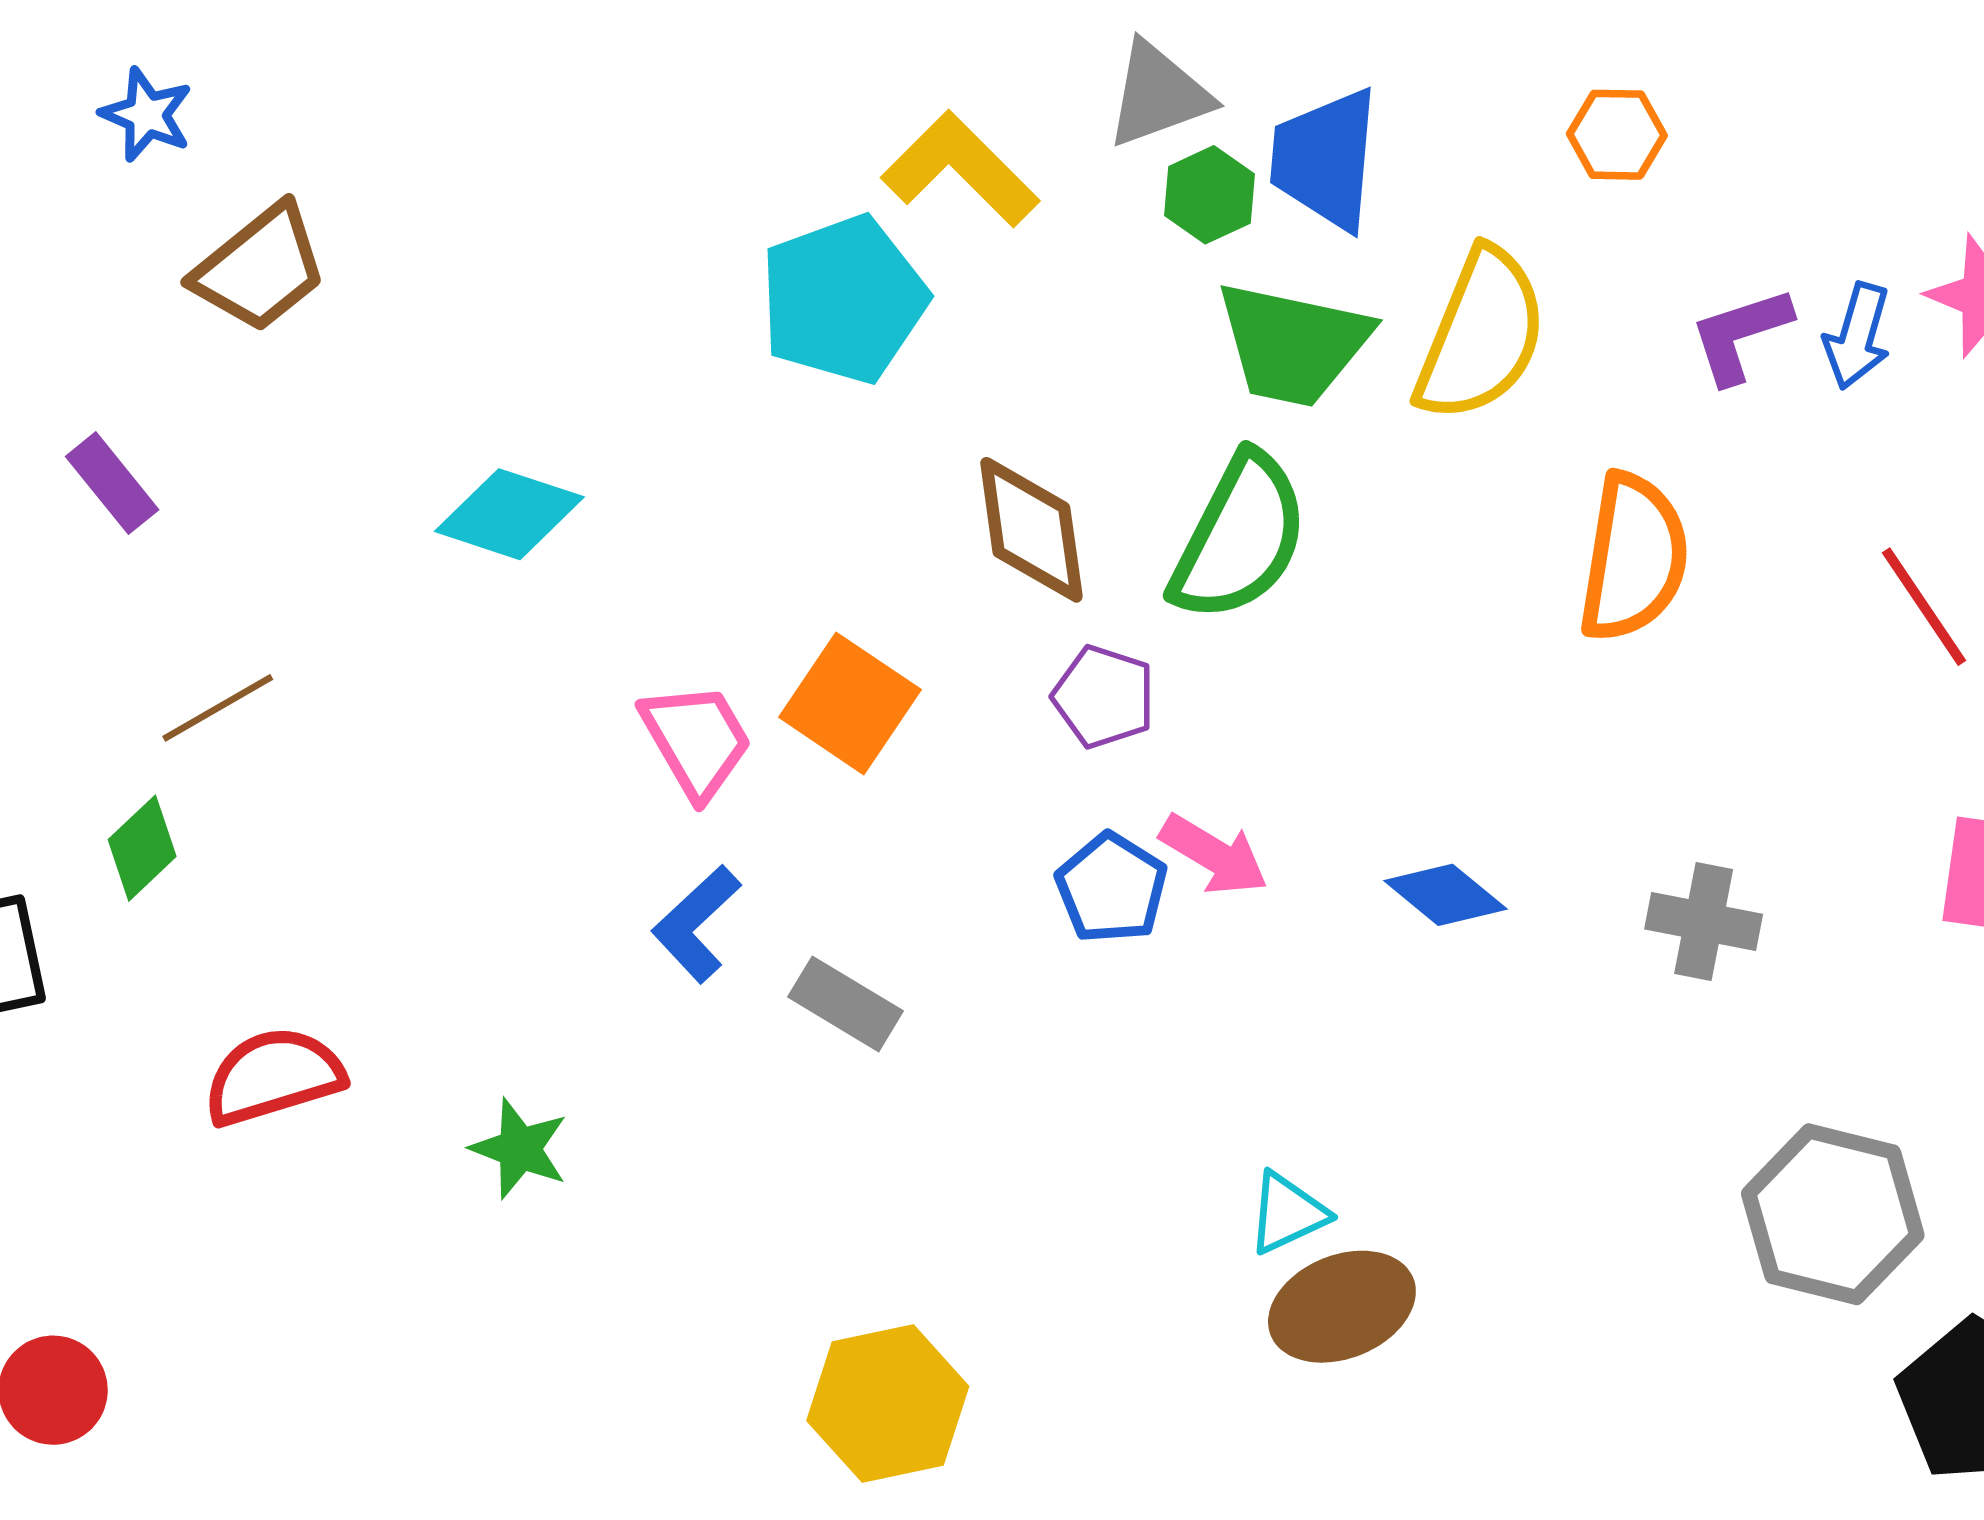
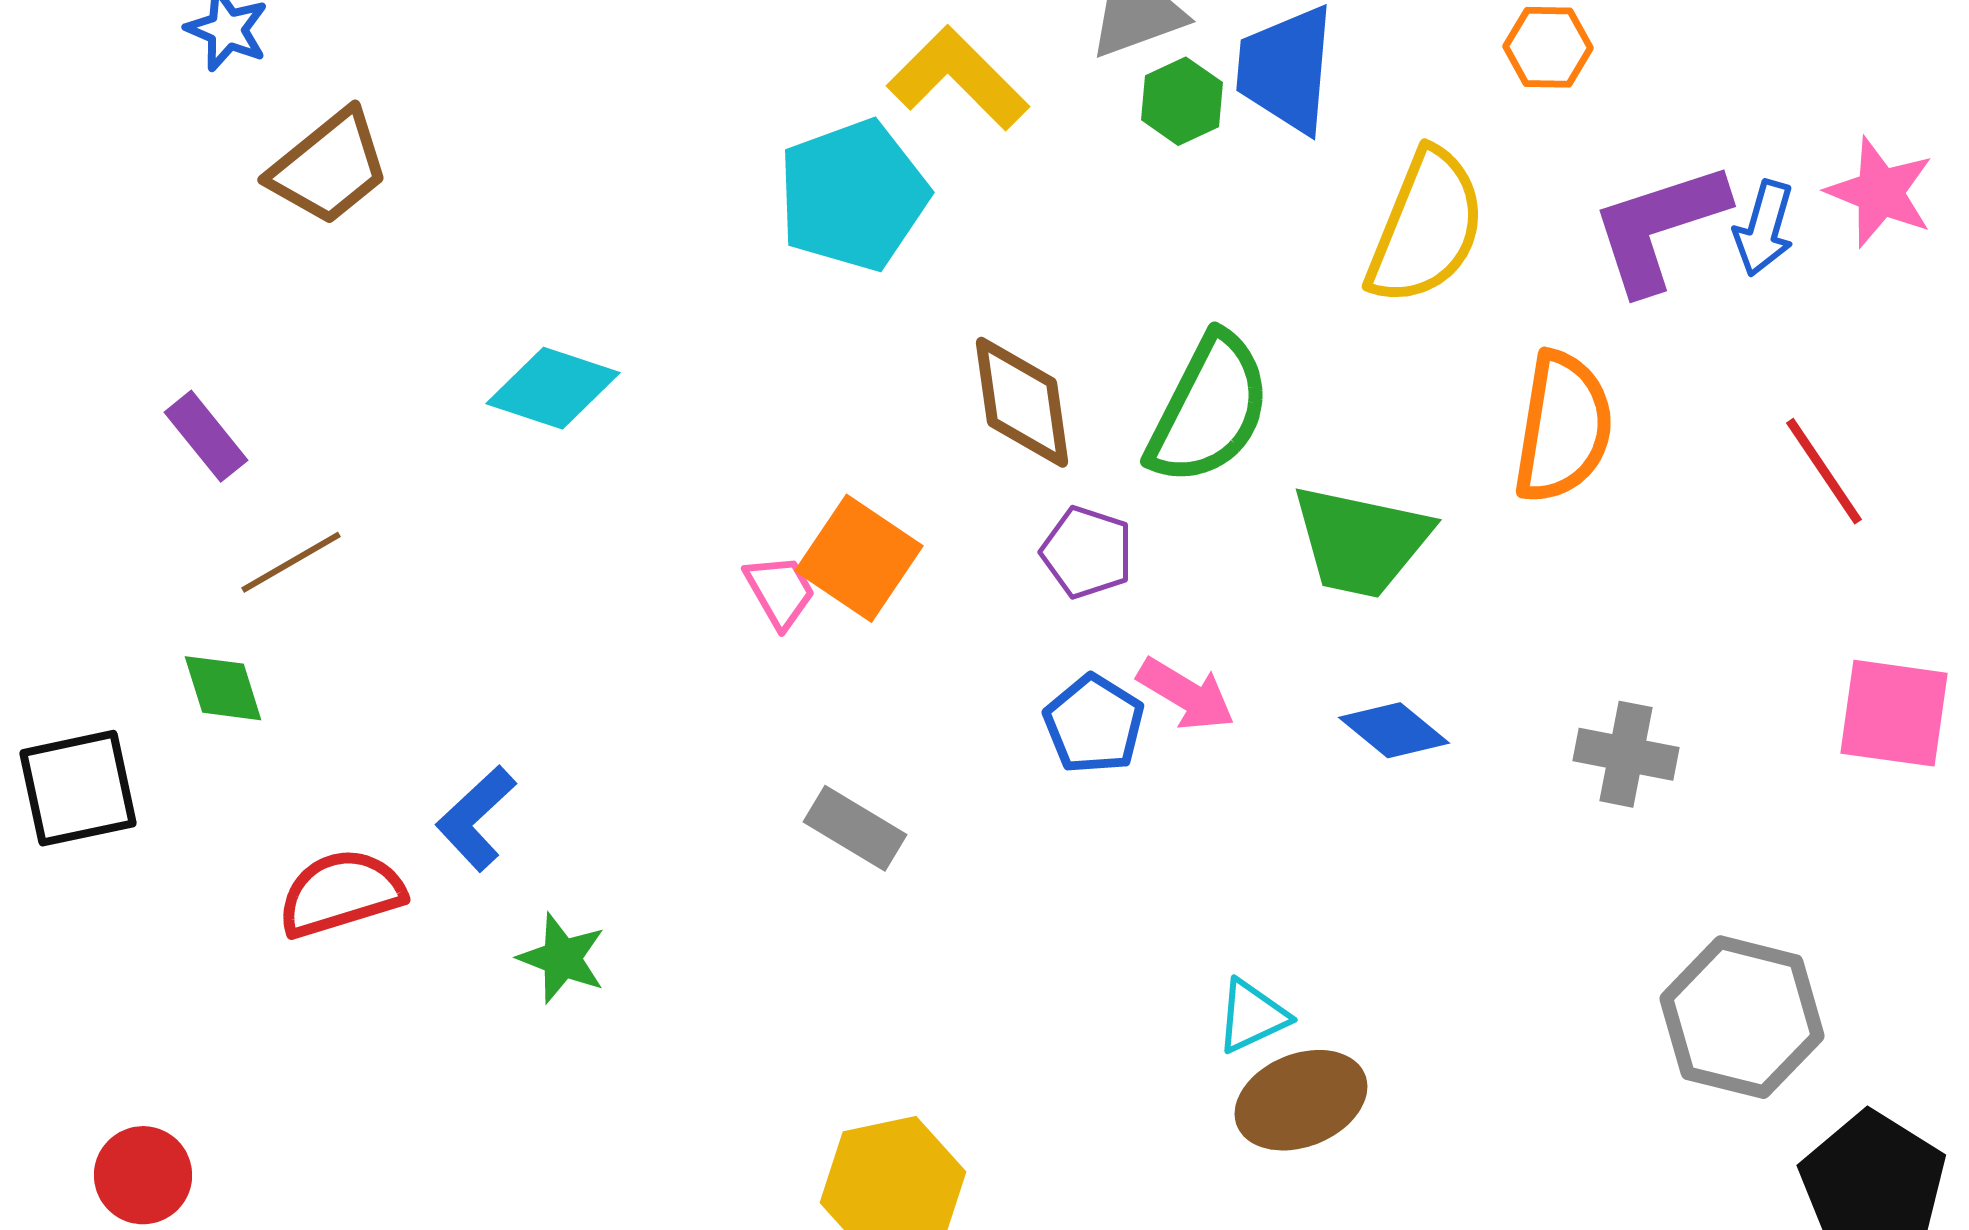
purple L-shape: (1740, 335) -> (1659, 227), size x1.5
green trapezoid: (1293, 344) -> (1361, 541), moved
purple rectangle: (112, 483) -> (206, 436), moved
pink trapezoid: (696, 740) -> (780, 591), moved, size x0.7
green diamond: (142, 848) -> (223, 688), turned -64
blue L-shape: (696, 924) -> (476, 818), moved

